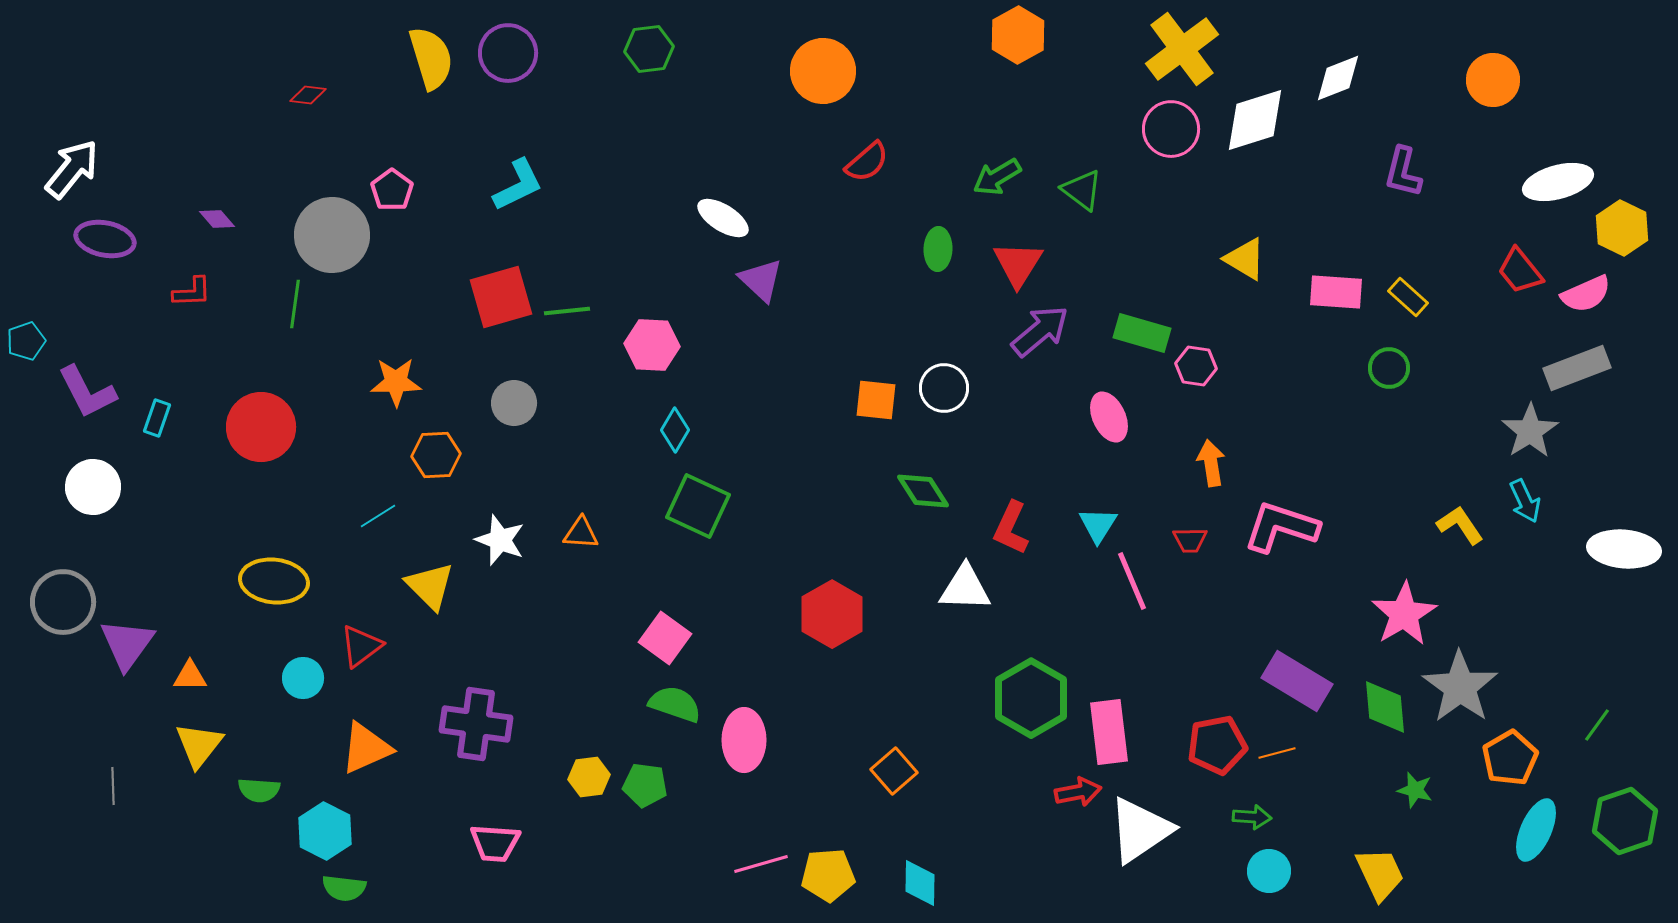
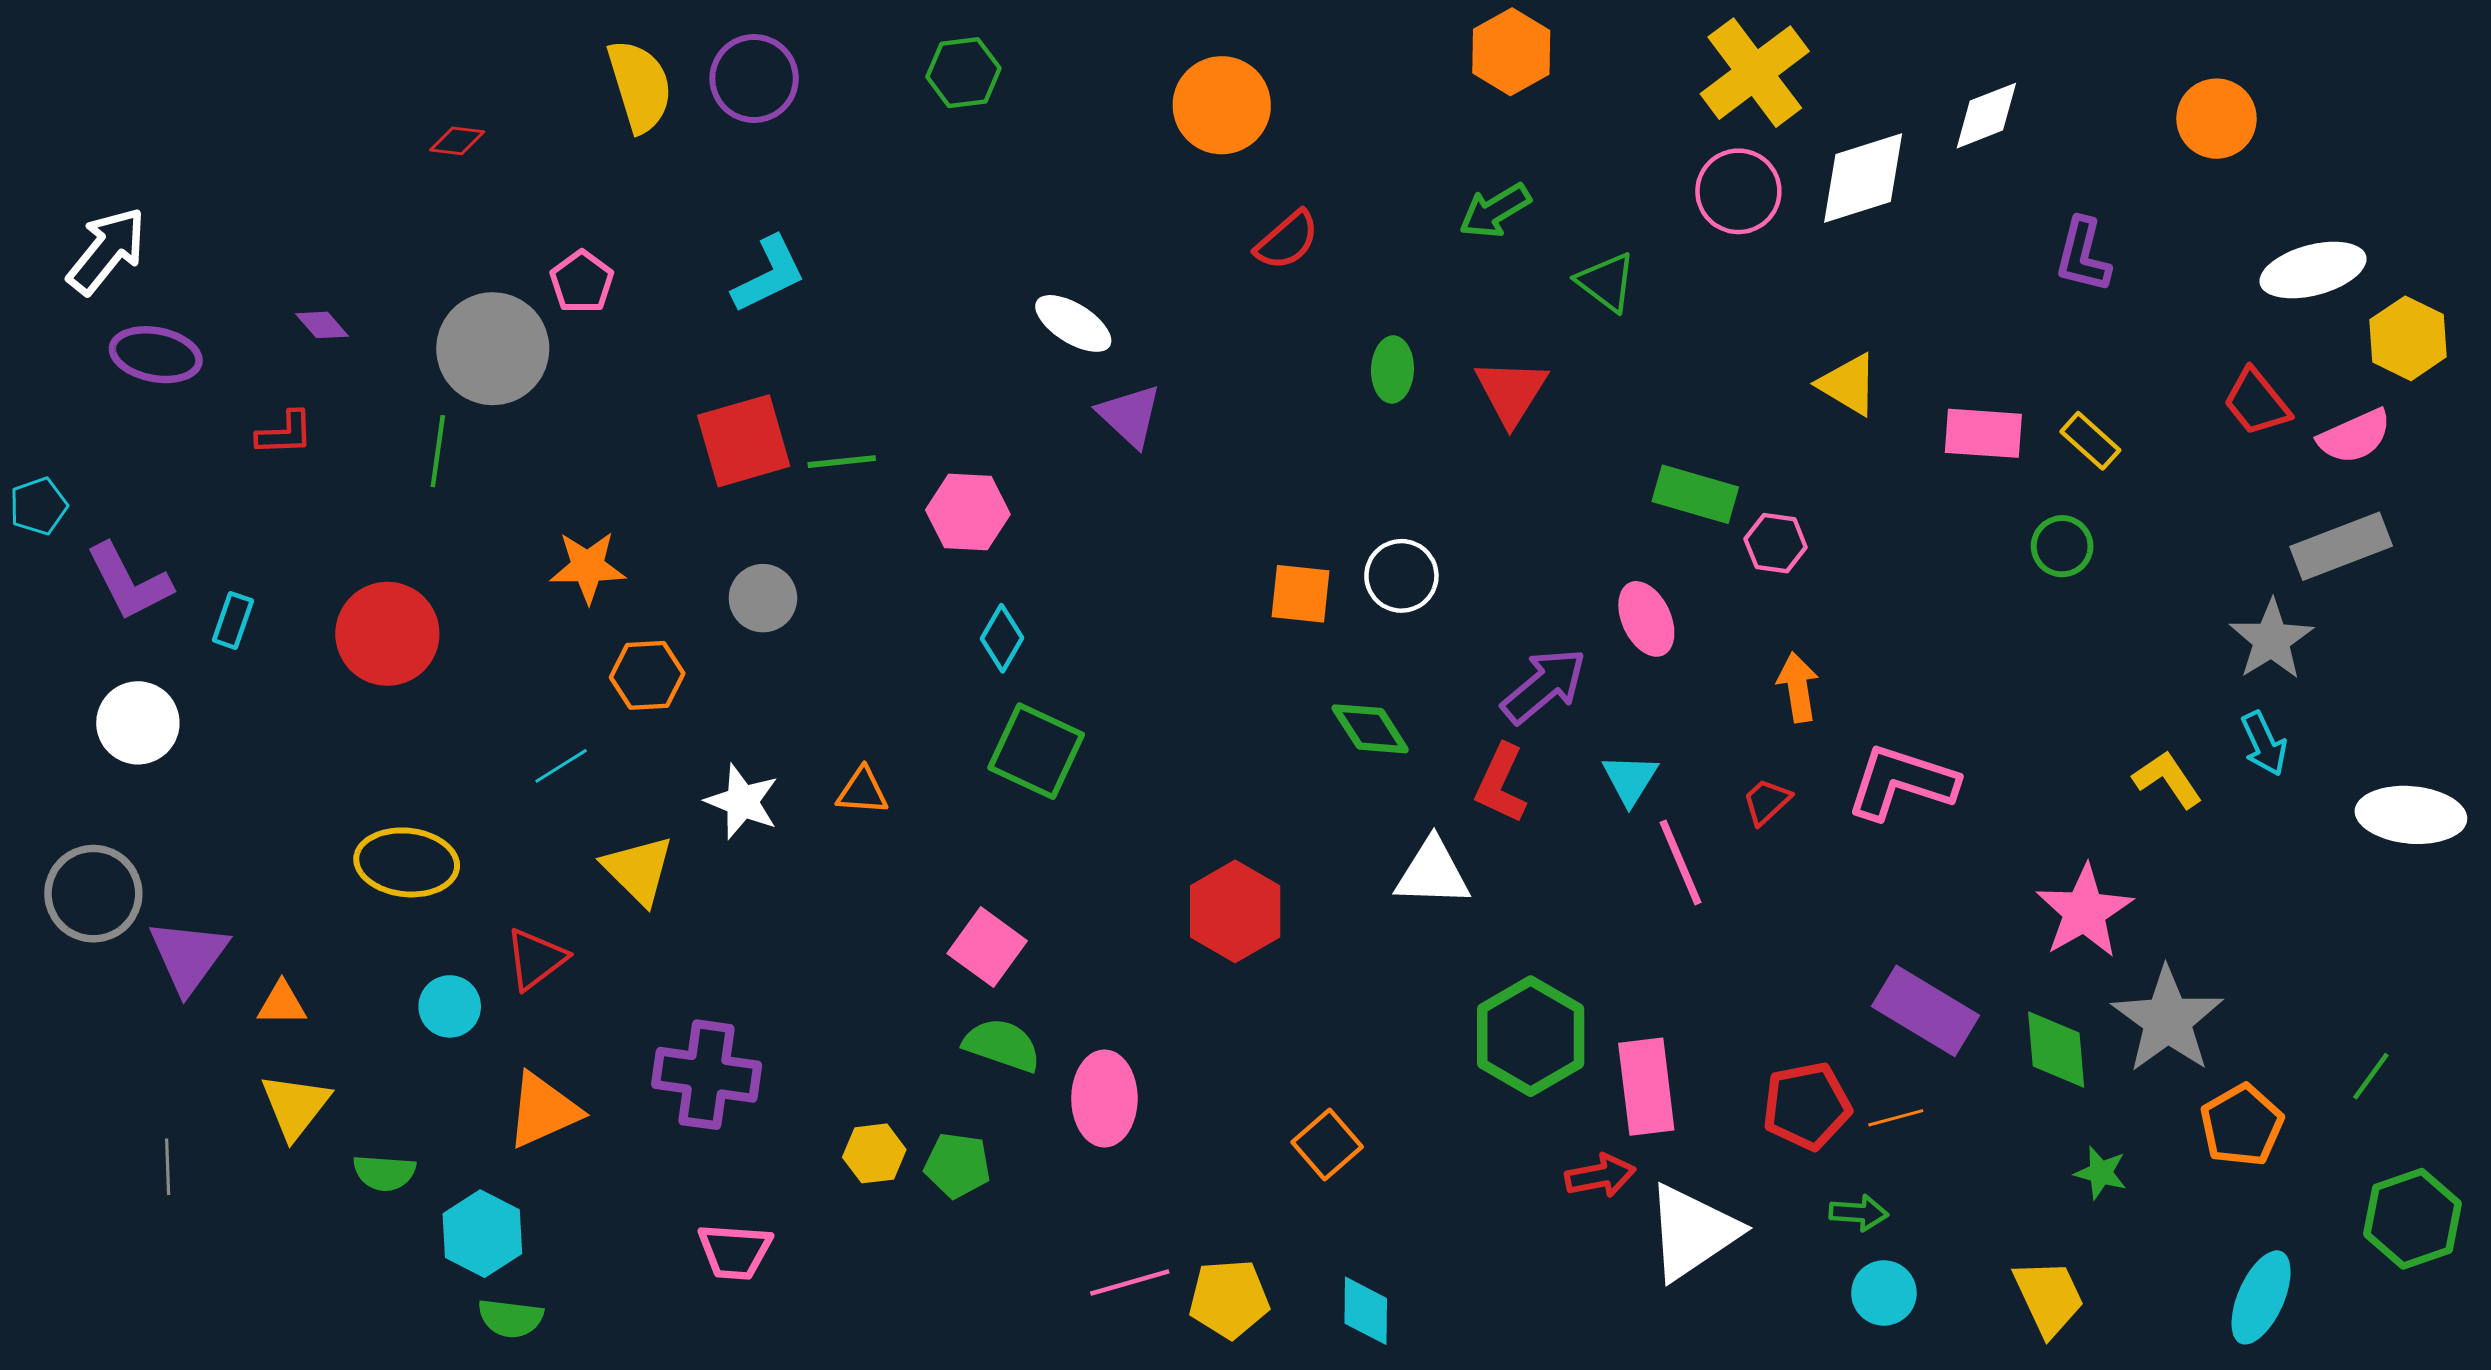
green arrow: (997, 177) -> (1495, 211), moved
purple arrow: (1040, 331) -> (1544, 686), moved
red trapezoid: (1190, 540) -> (1767, 802), turned 138
cyan ellipse: (1536, 830) -> (2261, 1297), moved

